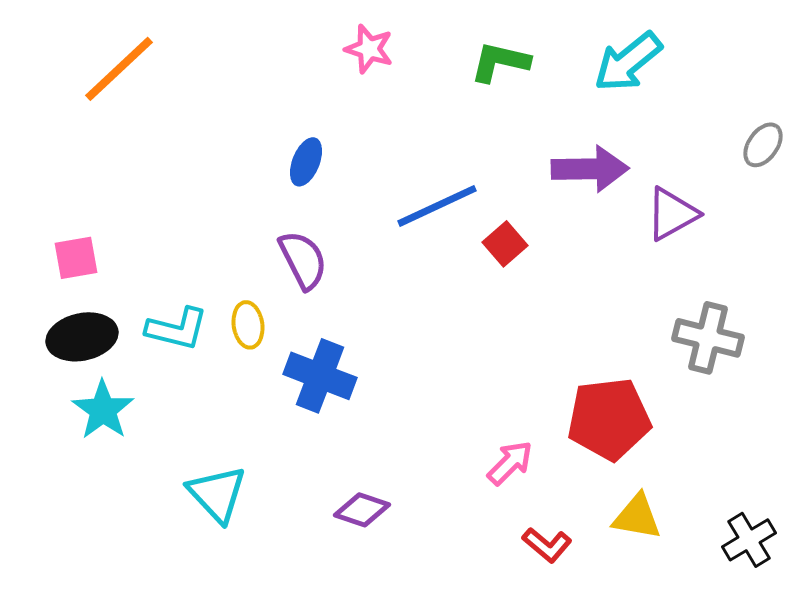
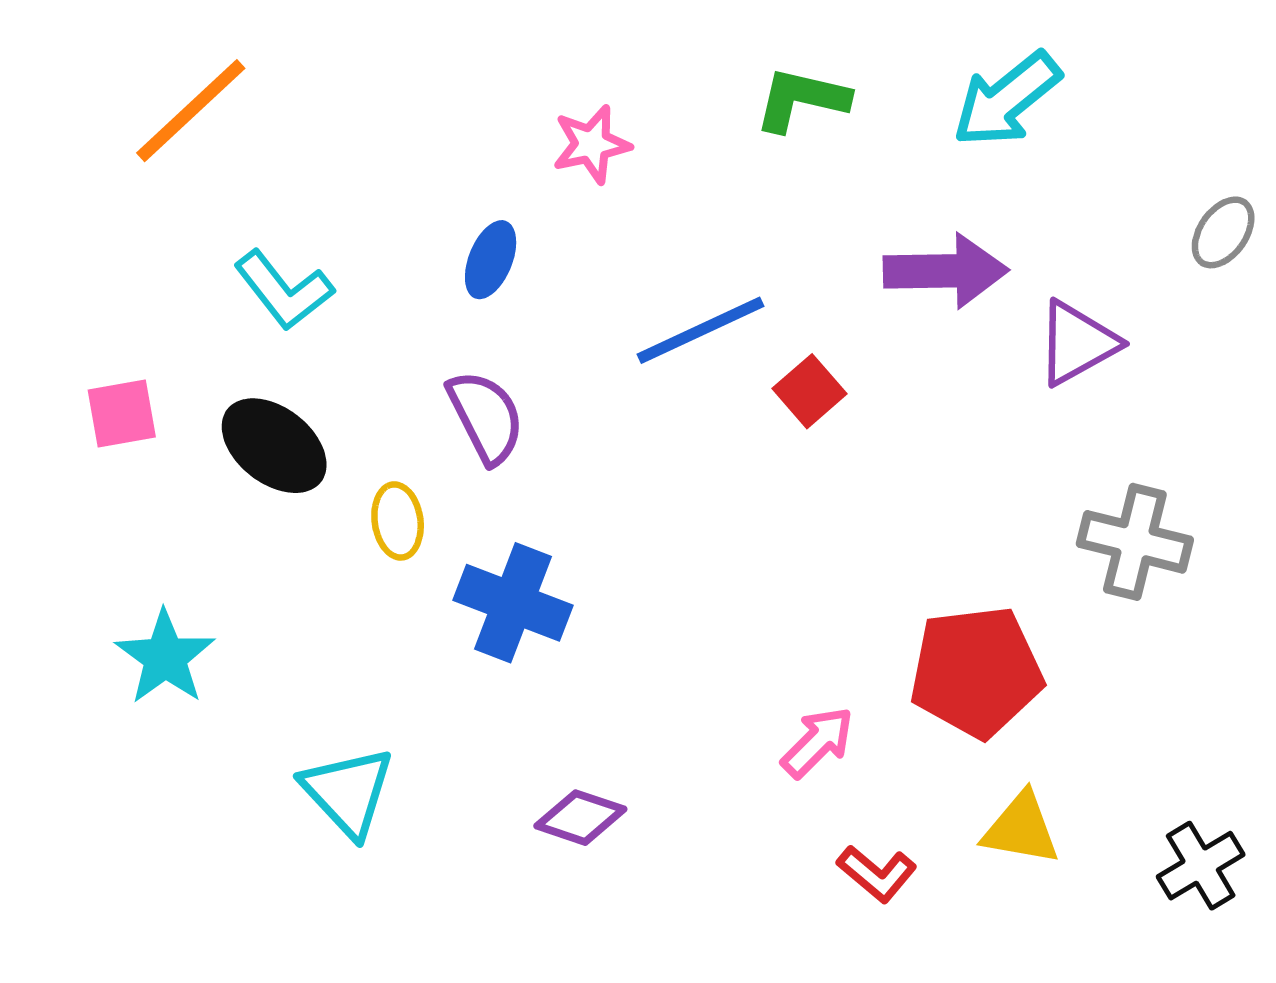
pink star: (369, 49) -> (592, 144), moved, turned -30
cyan L-shape: (177, 329) -> (284, 290), moved, turned 38
black ellipse: (82, 337) -> (274, 446), moved, turned 50

